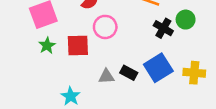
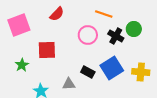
pink circle: (105, 27) -> (88, 35), moved
green star: (47, 46) -> (22, 65), moved
gray triangle: (106, 76) -> (69, 84), moved

